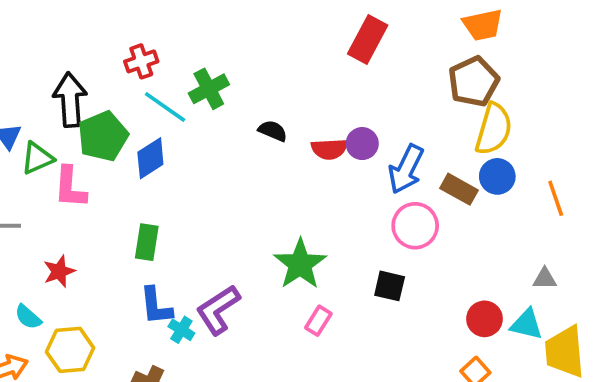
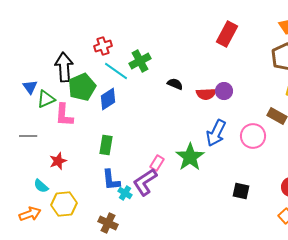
blue arrow: (406, 169) -> (216, 133), moved
black square: (390, 286) -> (241, 191), moved
pink rectangle: (318, 321) -> (157, 163), moved

